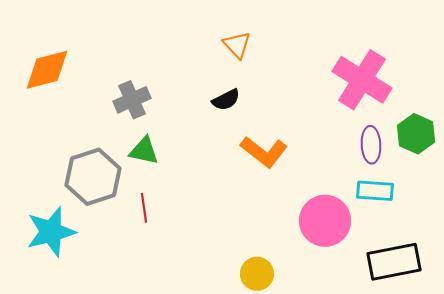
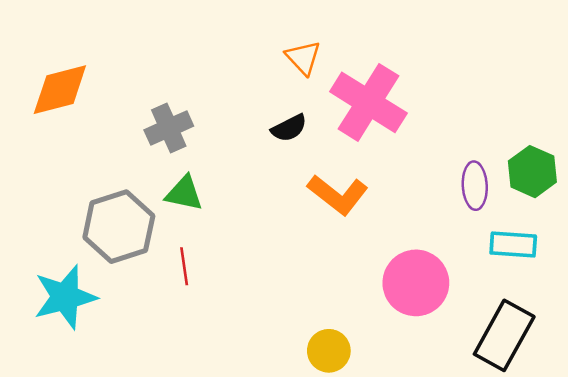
pink cross: (362, 80) -> (368, 102), moved
cyan rectangle: (375, 191) -> (513, 245), moved
black rectangle: (394, 262) -> (504, 335), turned -50

